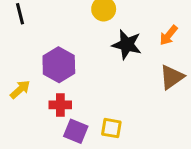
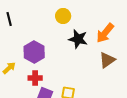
orange arrow: (169, 35) -> (105, 33), size x1.5

